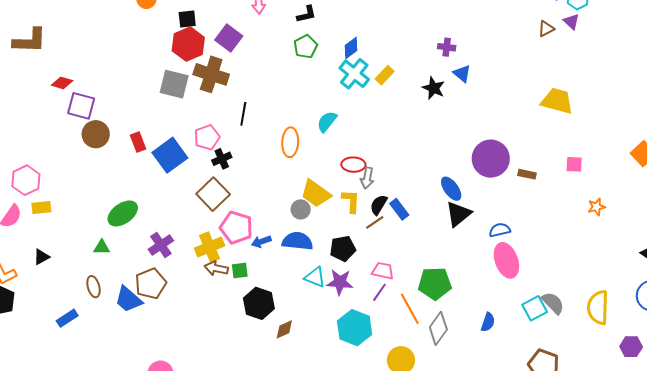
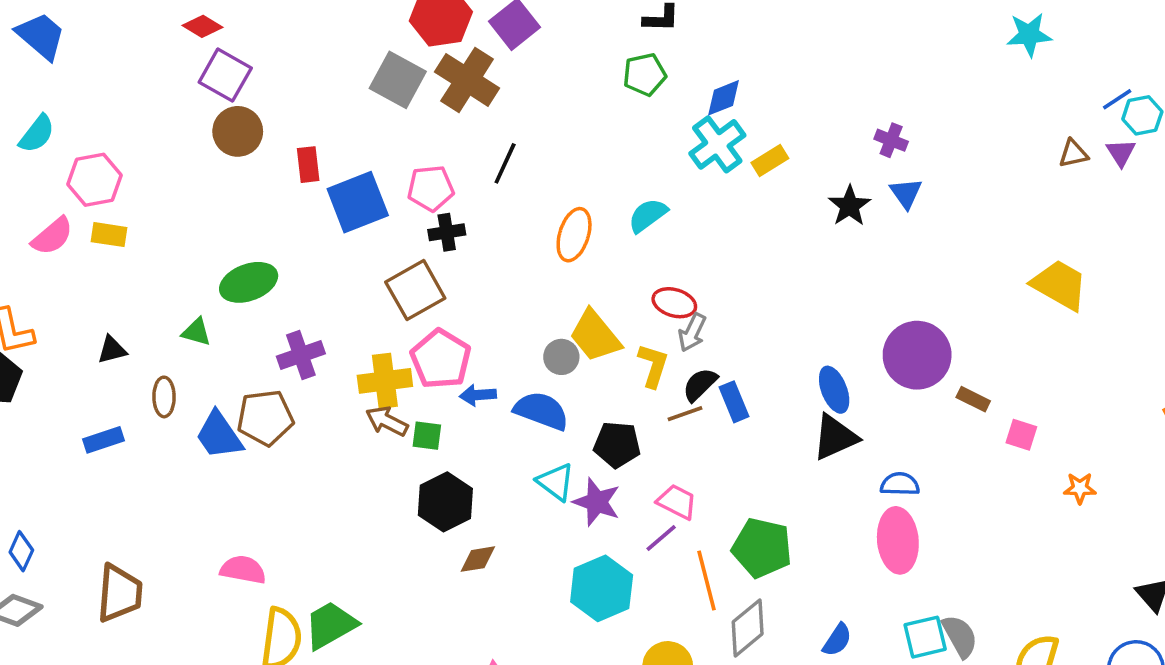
pink square: (574, 164) -> (1021, 435), moved
black triangle: (41, 257) -> (112, 350), moved

